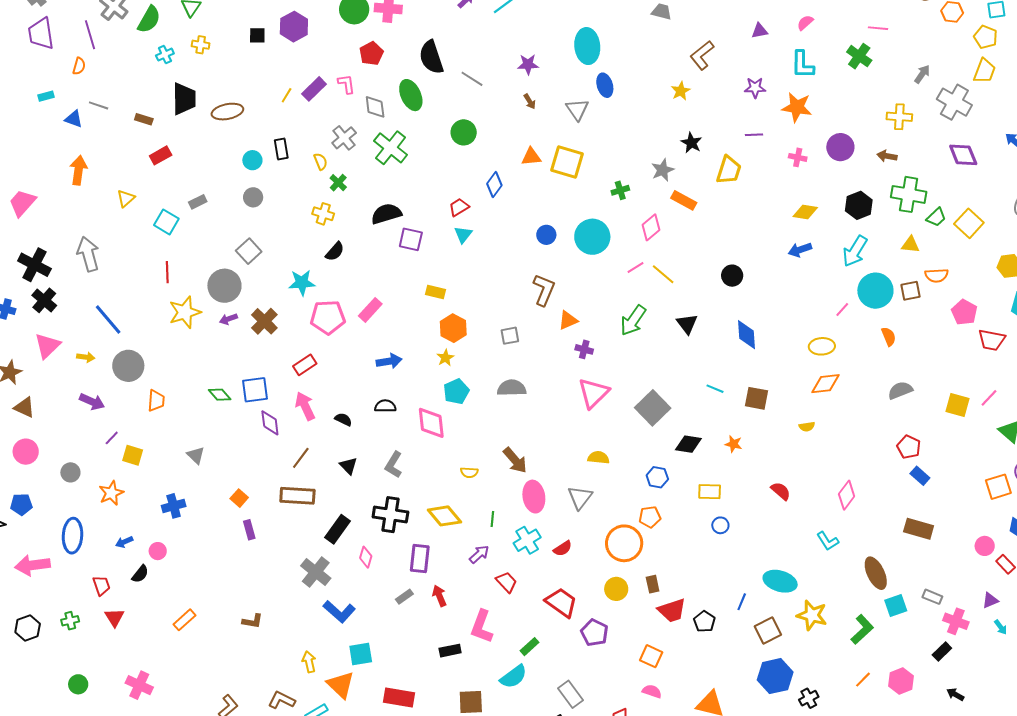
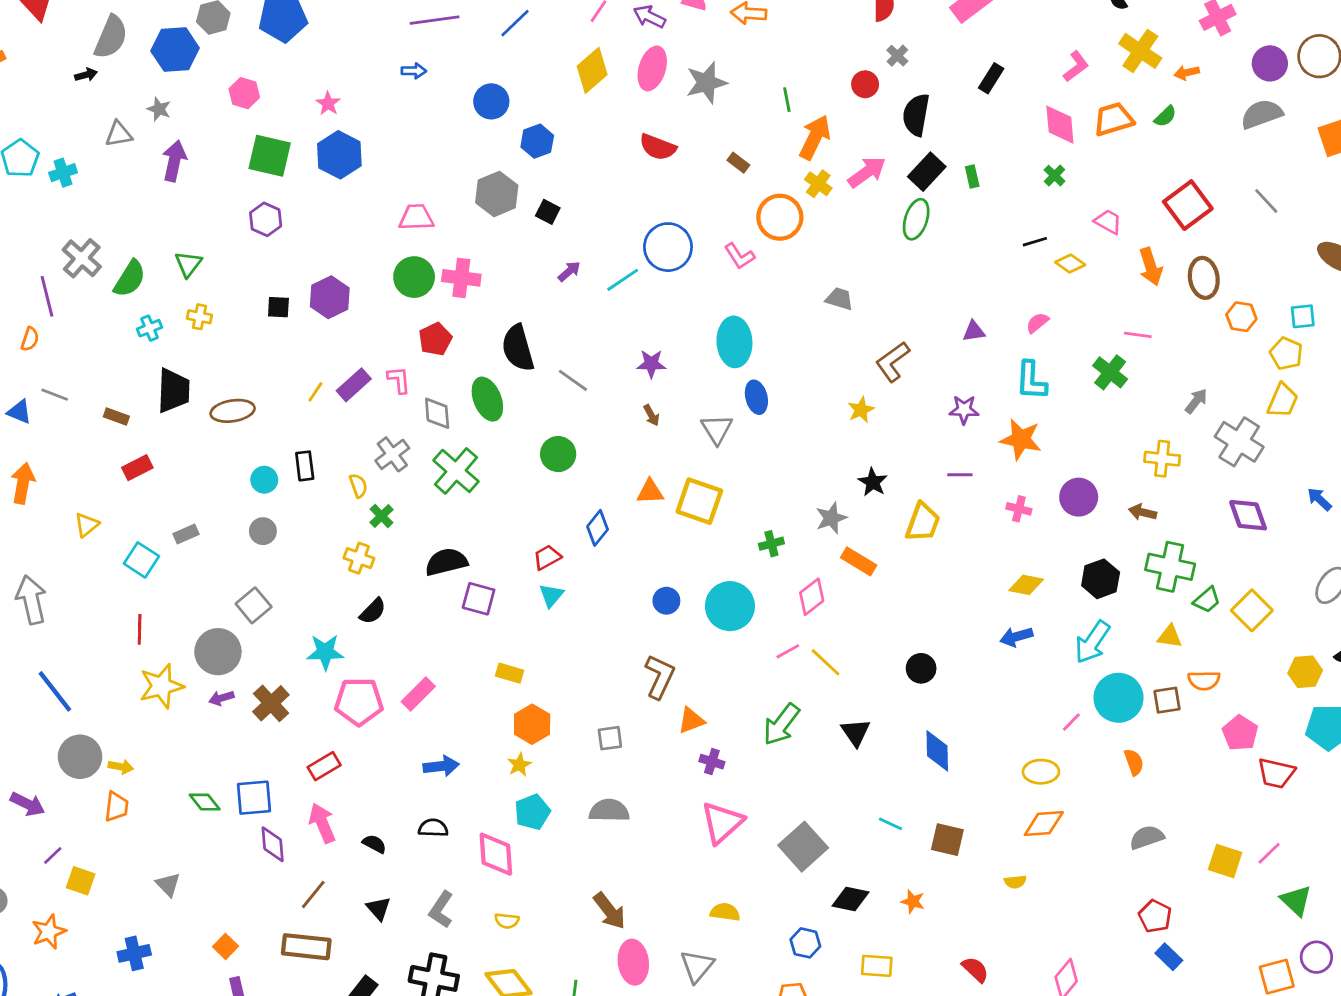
yellow arrow: (86, 357) -> (121, 767), moved
yellow semicircle: (469, 472) -> (507, 921), moved

